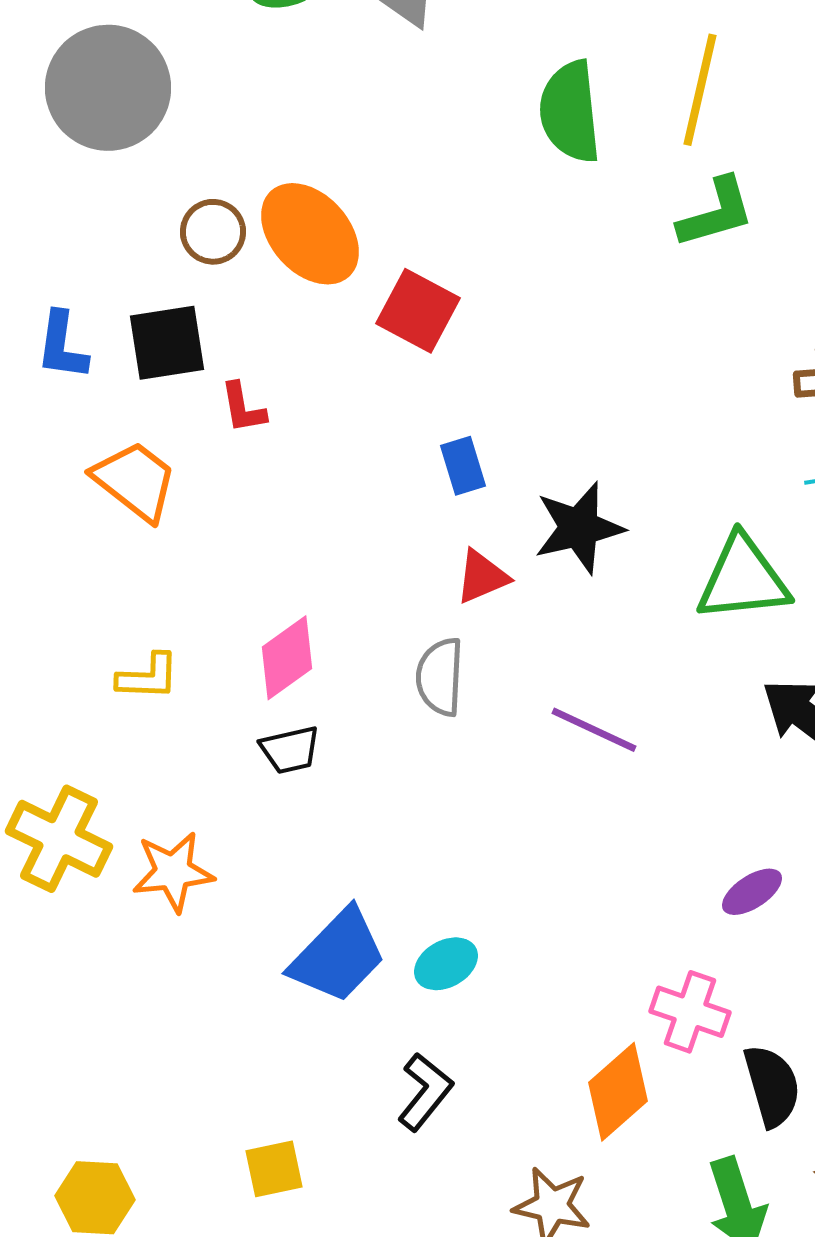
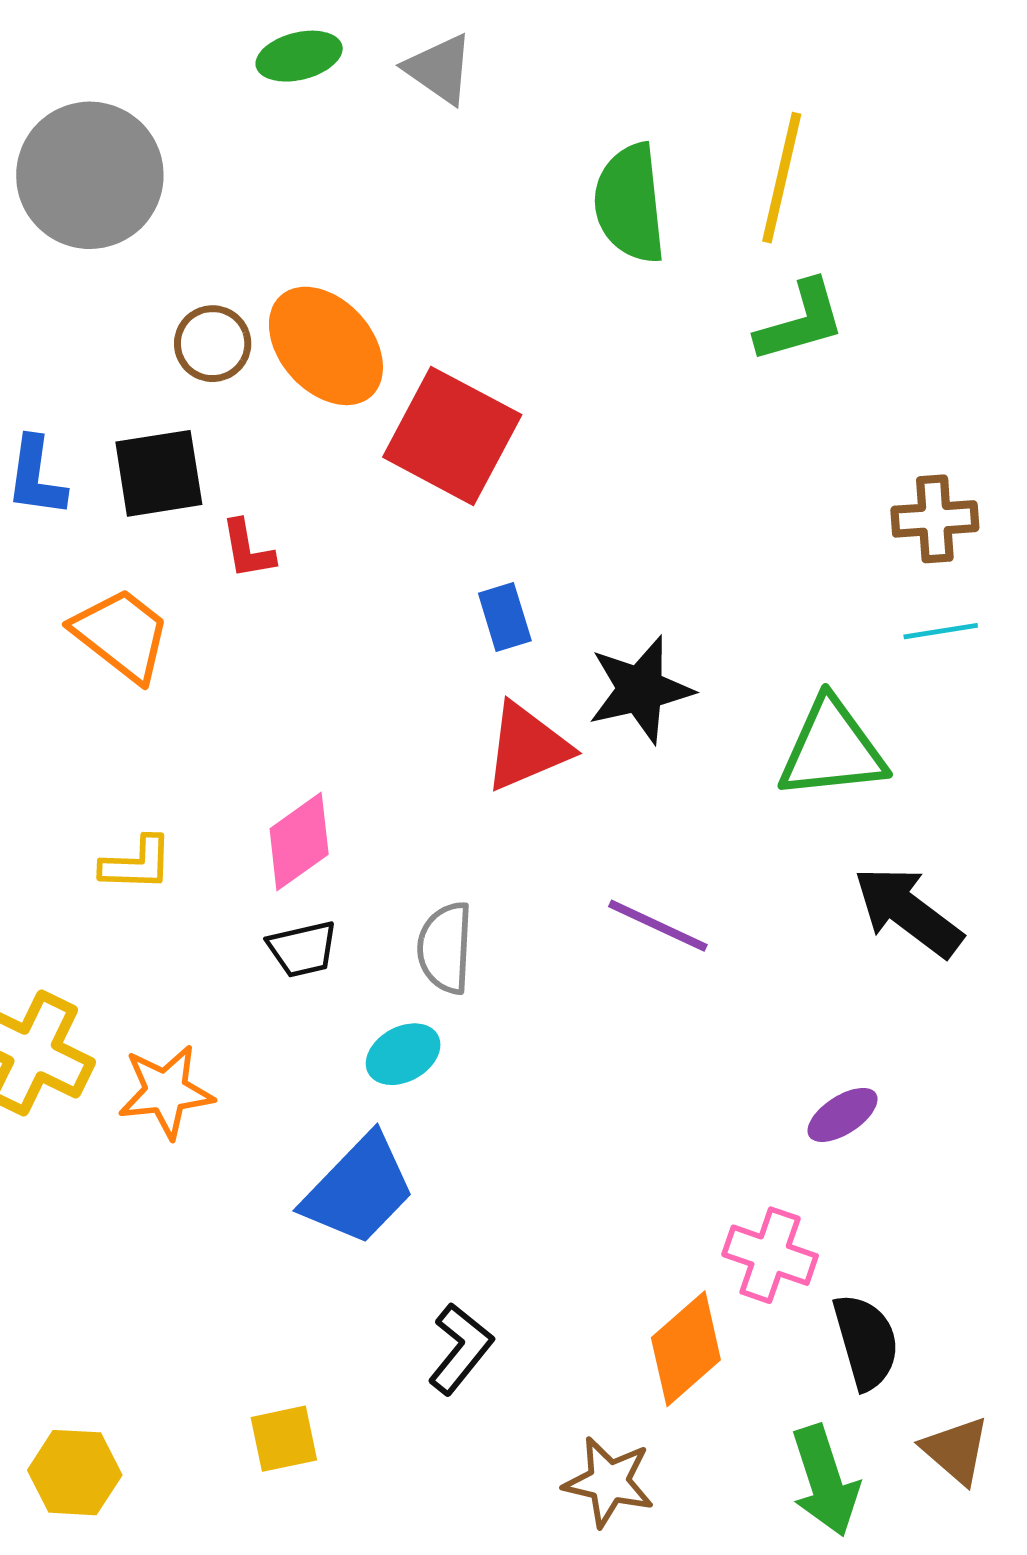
red square: (418, 311) -> (452, 436), size x1.4
red triangle: (482, 577) -> (527, 747), size x1.4
gray semicircle: (440, 677) -> (445, 948), moved
cyan ellipse: (446, 964) -> (403, 1054), moved

